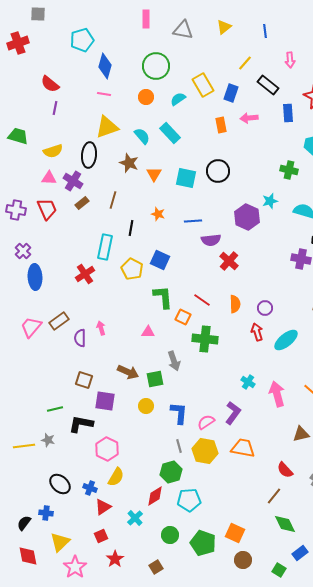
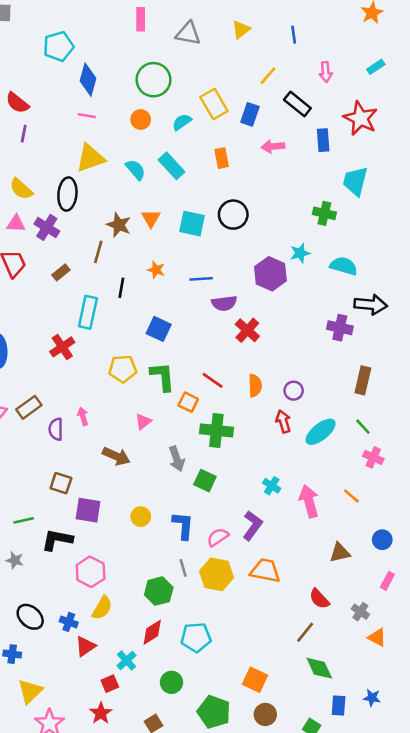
orange rectangle: (221, 125) -> (222, 158), moved
yellow semicircle: (53, 151) -> (21, 189), turned 60
brown star: (129, 163) -> (119, 225), moved
brown rectangle: (82, 203) -> (61, 272), moved
yellow pentagon: (132, 269) -> (123, 369), moved, turned -30
pink triangle: (148, 332) -> (143, 421), turned -40
brown arrow: (128, 372) -> (116, 456), moved
green square: (155, 379) -> (205, 481), moved, turned 36
green hexagon: (171, 472) -> (159, 591), moved
red square: (101, 536) -> (110, 684), moved
green pentagon: (203, 543) -> (214, 712), moved
blue rectangle: (300, 553) -> (339, 705), turned -49

